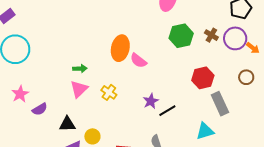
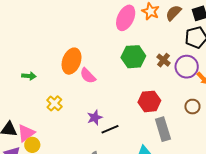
pink triangle: (79, 89) -> (26, 133), moved

